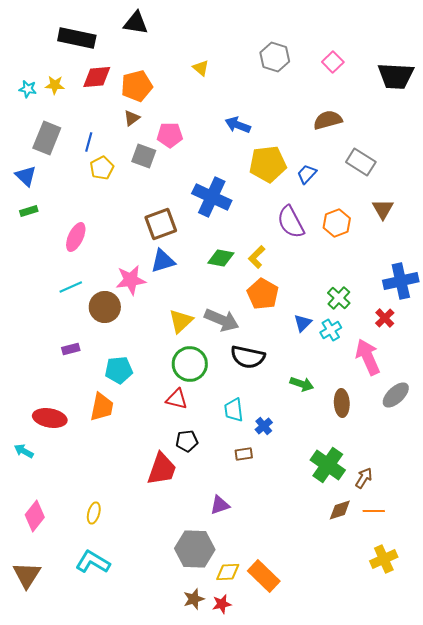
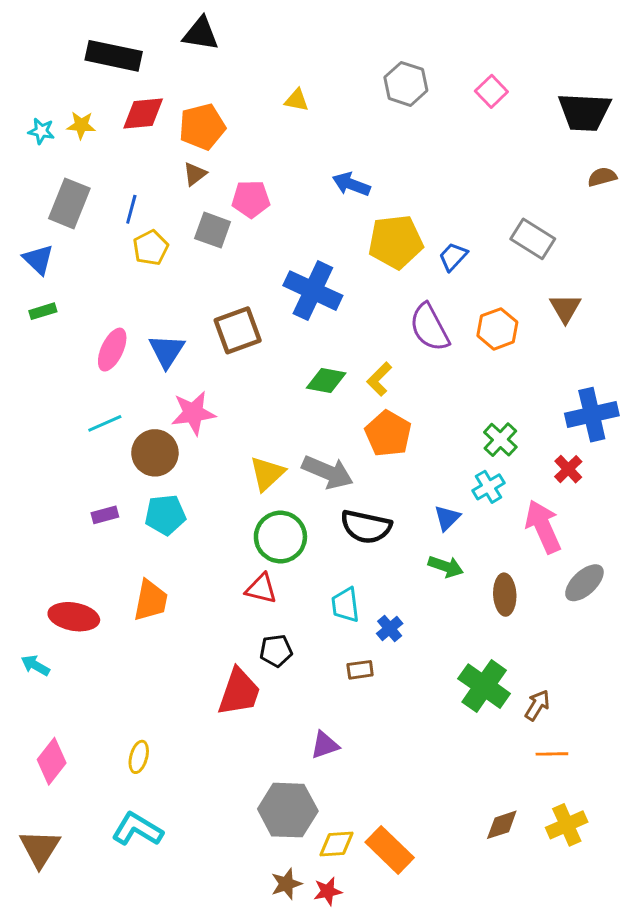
yellow triangle: (201, 68) -> (297, 100), turned -30
brown semicircle: (328, 120) -> (602, 177), moved, size x0.7
blue triangle: (163, 261) -> (167, 351), moved, turned -40
blue triangle: (303, 323) -> (447, 518), moved
cyan pentagon: (119, 370) -> (165, 515), moved
brown diamond: (340, 510) -> (502, 825), moved

